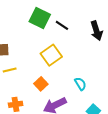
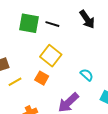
orange square: (41, 84) -> (42, 78), moved

